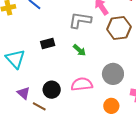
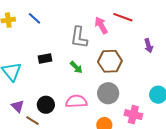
gray L-shape: (80, 20) -> (79, 37), turned -95
brown hexagon: (119, 28) -> (110, 61), moved

